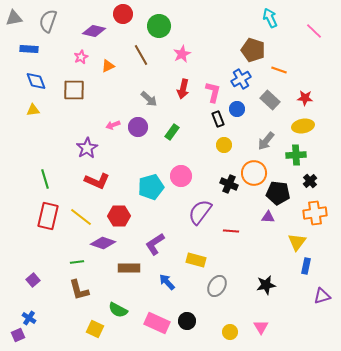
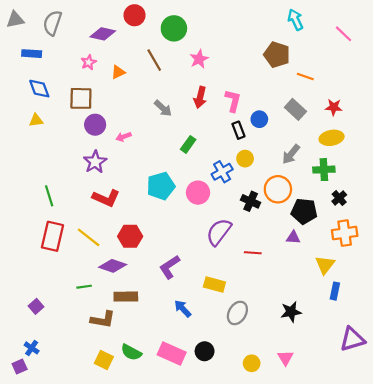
blue cross: (241, 79) -> (222, 172), moved
purple circle: (138, 127) -> (95, 125), moved
cyan pentagon: (151, 187) -> (161, 186), moved
brown rectangle: (129, 268) -> (126, 297), moved
brown L-shape: (79, 290) -> (103, 320), moved, turned -65
purple triangle: (322, 296) -> (352, 339), moved, size x1.4
green semicircle: (118, 310) -> (131, 352), moved

